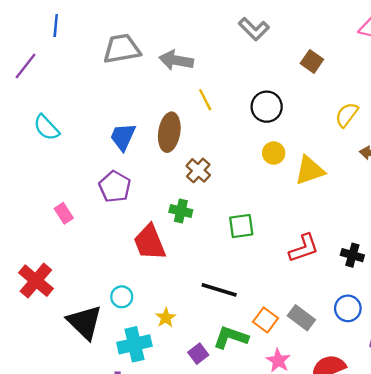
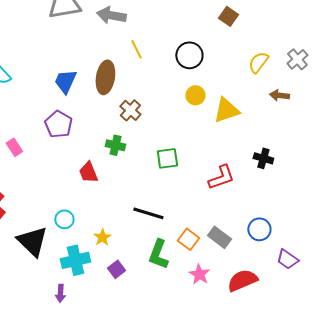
red trapezoid: (150, 242) -> (88, 172), size x0.7
black cross: (352, 255) -> (263, 158), moved
green L-shape: (231, 337) -> (158, 254), turned -88
purple square: (198, 354) -> (116, 269), moved

